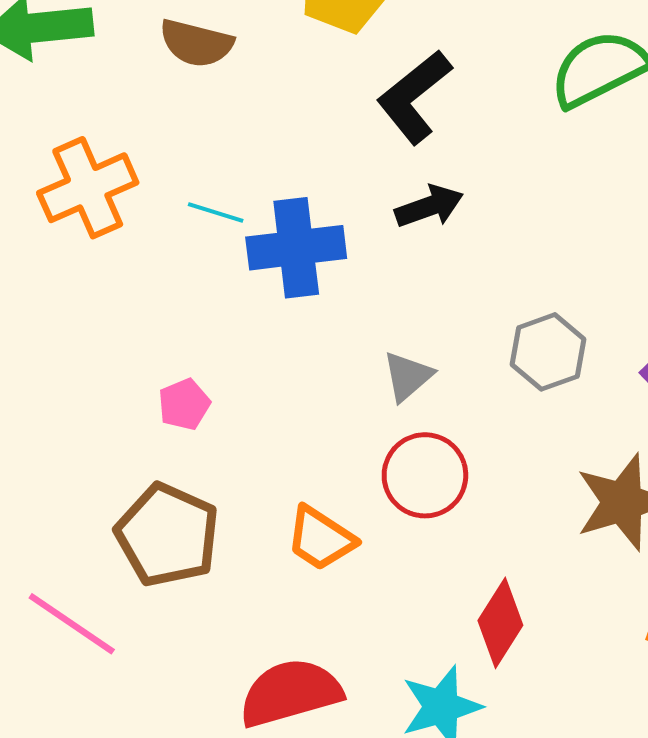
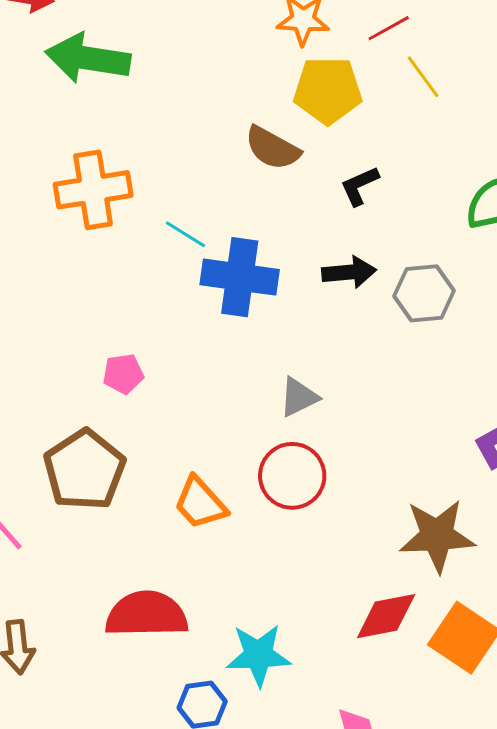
brown semicircle: (196, 43) -> (272, 148), moved
black L-shape: (414, 97) -> (360, 186), size x0.6
gray hexagon: (548, 352) -> (424, 293), moved
red diamond: (500, 623) -> (386, 616), moved, turned 32

